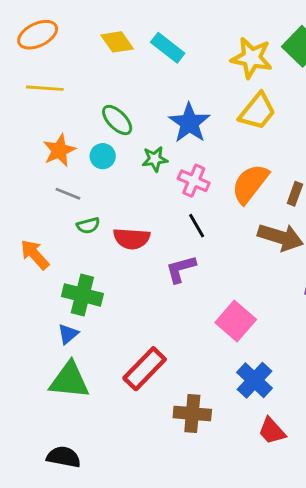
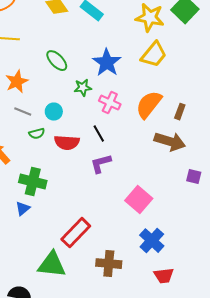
cyan circle: (103, 156) -> (54, 112), moved
black line: (197, 226) -> (99, 134), moved
green triangle: (69, 380) -> (52, 265), moved
red trapezoid: (272, 431) -> (164, 276), turned -55

